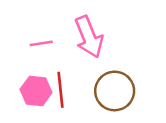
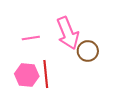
brown circle: (115, 91) -> (88, 51), moved, size x0.7

